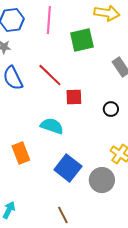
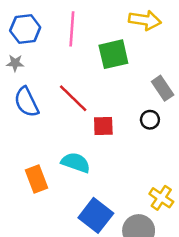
black circle: (111, 109) -> (150, 120), moved
orange rectangle: (21, 153) -> (37, 179), moved

